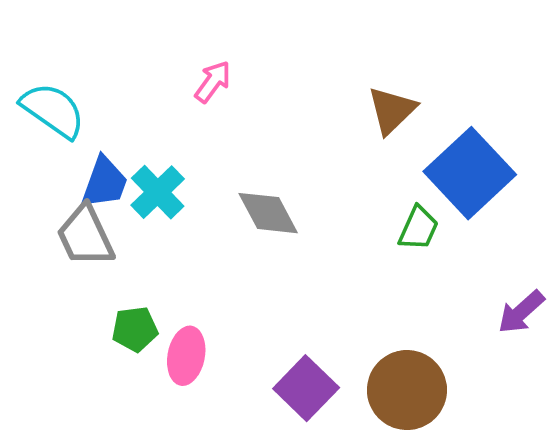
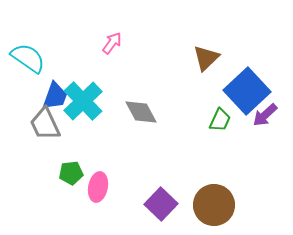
cyan cross: (158, 192) -> (83, 101), size x1.4
purple arrow: (521, 312) -> (265, 115), moved

